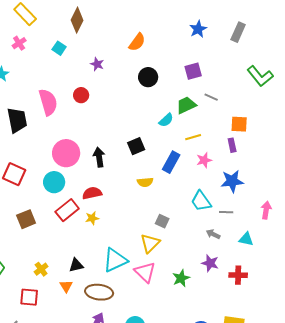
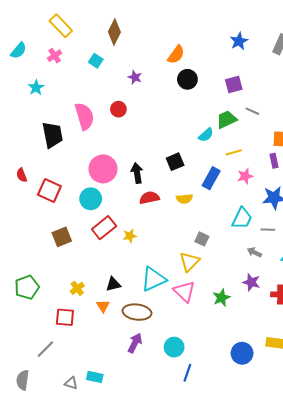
black circle: (148, 77) -> (187, 79), moved
red semicircle: (92, 193) -> (149, 198), moved
cyan trapezoid: (201, 201) -> (242, 218), turned -120

